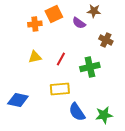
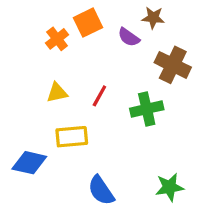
orange cross: (35, 24) -> (57, 39), turned -32
brown cross: (106, 40) -> (173, 65), size x1.5
yellow rectangle: (60, 89) -> (72, 137), moved
blue semicircle: (77, 112) -> (101, 190), moved

